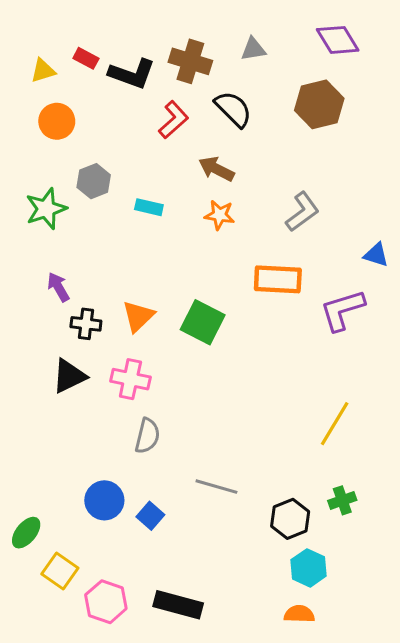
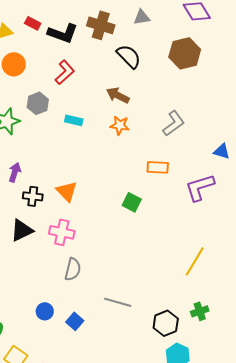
red L-shape: (173, 120) -> (65, 72), moved
orange rectangle: (278, 279) -> (158, 167), size x0.7
purple arrow: (58, 287) -> (15, 172), turned 48
orange triangle: (138, 316) -> (67, 191), turned -30
green square: (203, 322) -> (132, 202), moved, size x0.7
blue circle: (104, 500) -> (45, 311), size x0.7

